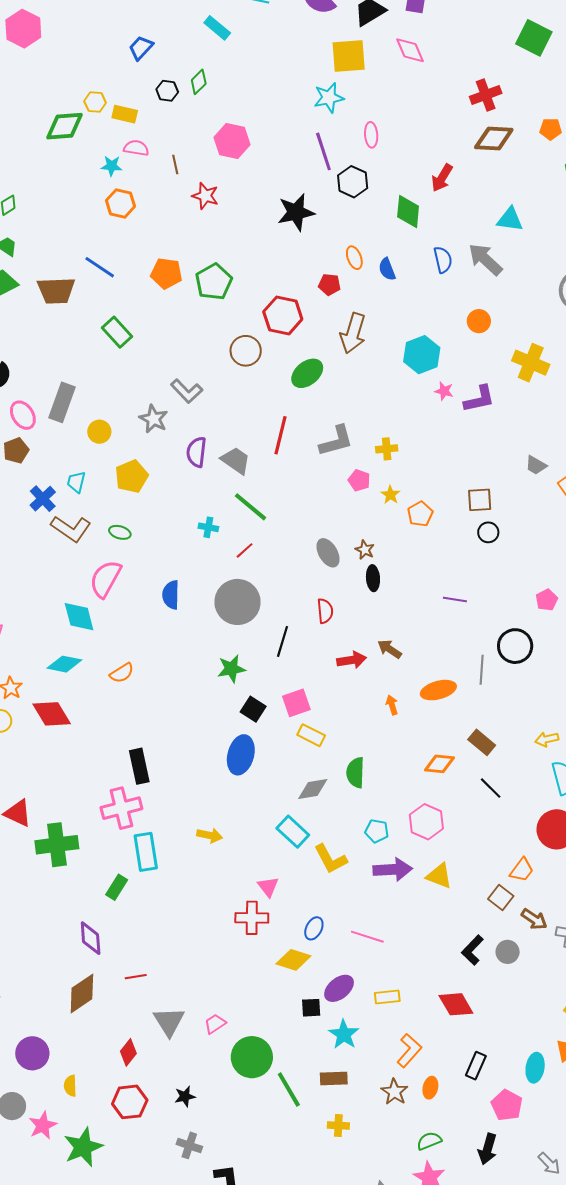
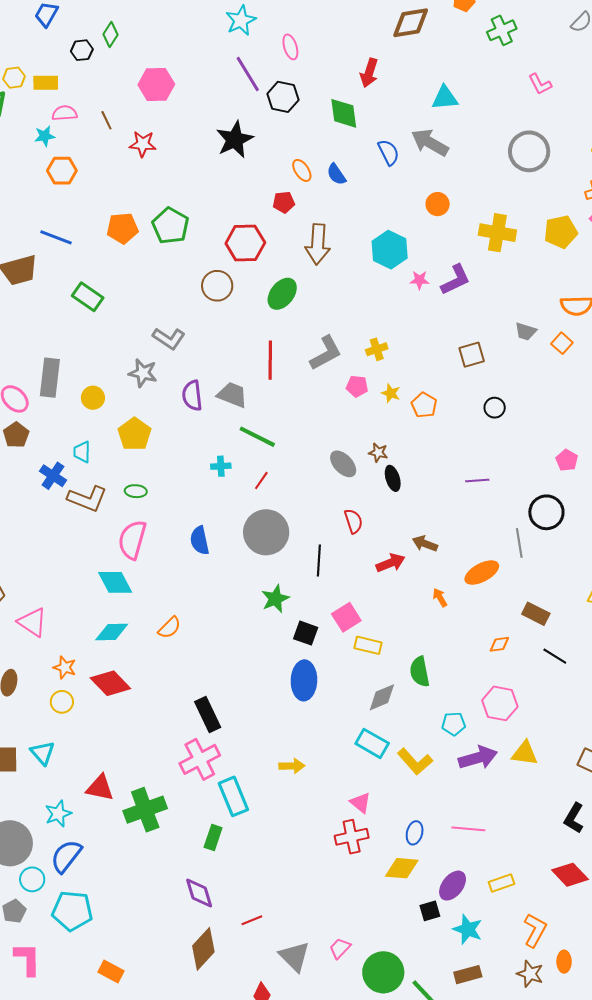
brown square: (480, 500) -> (472, 355), moved
orange diamond: (439, 764) -> (499, 644), size x0.7

